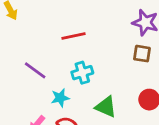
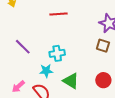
red line: (74, 36) -> (59, 14), moved
cyan star: (60, 98) -> (46, 71), moved

